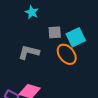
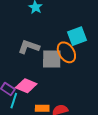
gray square: (55, 32) -> (52, 59), moved, size x1.5

